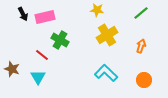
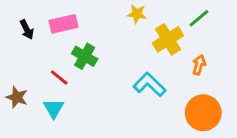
black arrow: (23, 14) -> (27, 29), moved
yellow cross: (107, 35) -> (168, 39), moved
cyan L-shape: (106, 73) -> (150, 85), moved
orange circle: (144, 80) -> (203, 113), size x1.6

